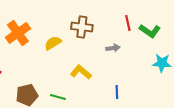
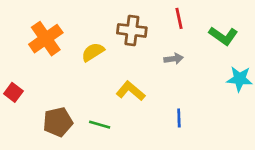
red line: (128, 23) -> (179, 18), moved

